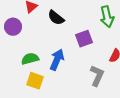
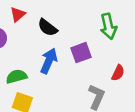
blue arrow: (57, 60) -> (49, 61), moved

